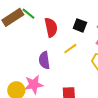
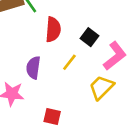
yellow line: (70, 49) -> (69, 62), turned -32

